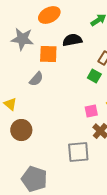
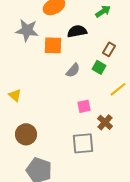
gray semicircle: (36, 79) -> (73, 70), moved
pink square: (91, 111) -> (84, 106), moved
brown circle: (21, 130) -> (26, 134), moved

